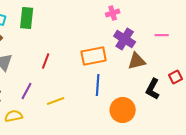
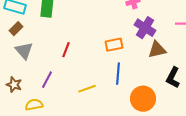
orange rectangle: (94, 56) -> (114, 45), size x0.7
yellow line: (56, 101) -> (87, 89), moved

